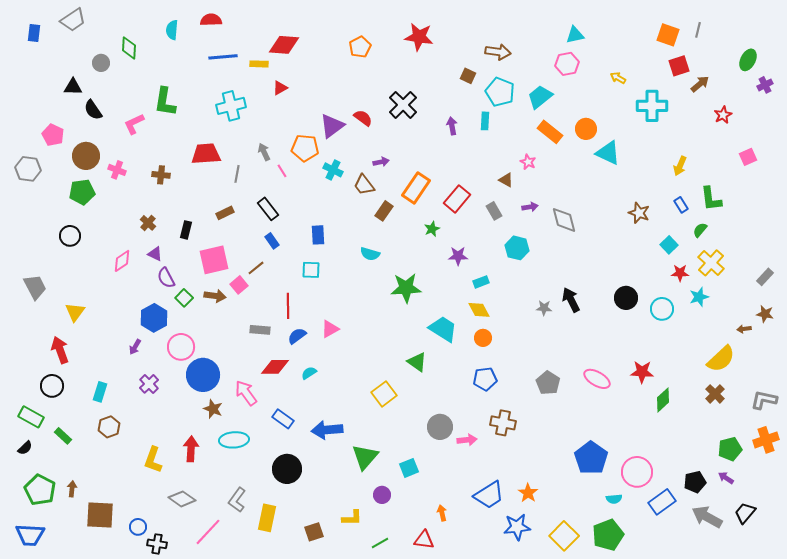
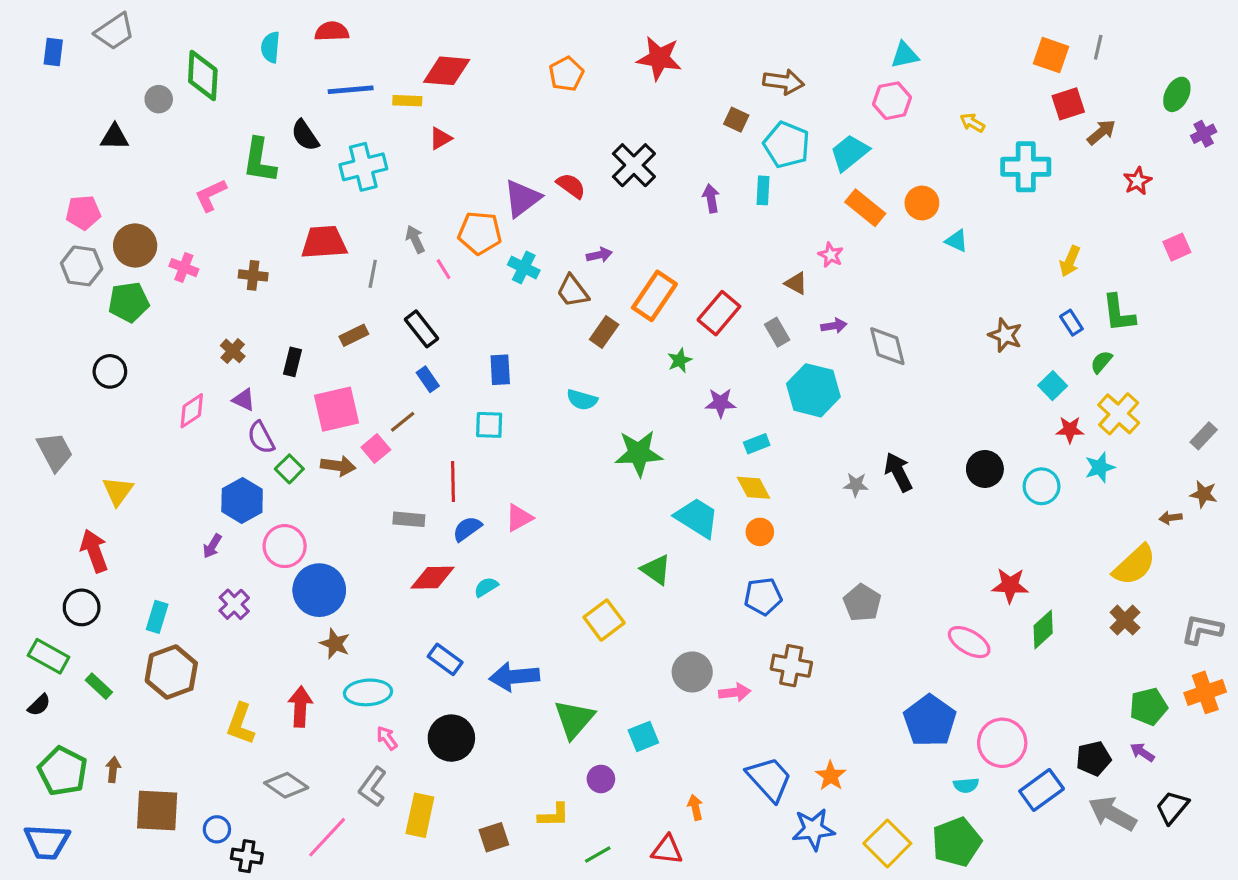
green diamond: (129, 48) -> (203, 76), size x1.4
black semicircle: (93, 110) -> (305, 135), moved
pink pentagon: (53, 135) -> (83, 212), turned -30
cyan triangle: (608, 153) -> (957, 241), size x0.6
gray hexagon: (28, 169) -> (82, 266), moved
cyan hexagon: (517, 248) -> (813, 390), size x1.4
pink ellipse: (597, 379) -> (969, 642), moved
pink arrow: (246, 393) -> (387, 738), moved, size x0.6
brown hexagon: (109, 427) -> (171, 672), size x1.5
blue trapezoid: (489, 495) -> (769, 779), turned -100

